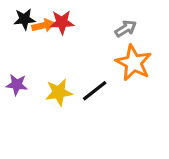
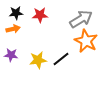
orange arrow: (43, 25) -> (13, 29), moved
gray arrow: (126, 29) -> (81, 19), size x1.6

